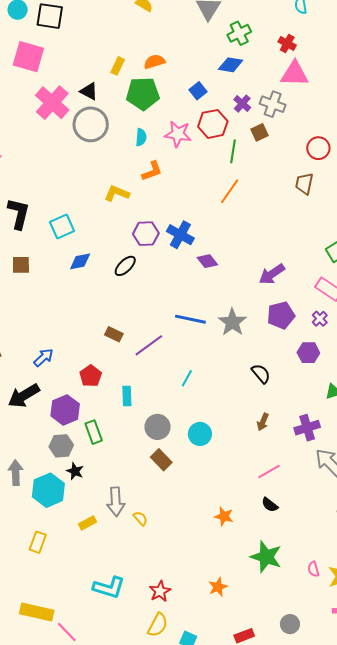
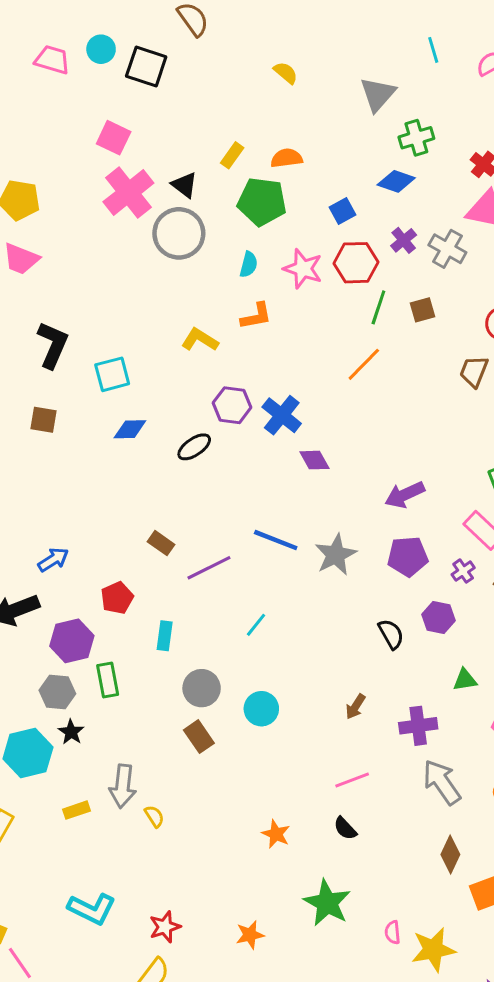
pink square: (28, 57) -> (114, 138), moved, size x0.7
brown square: (260, 132) -> (422, 310), moved
black semicircle: (261, 374) -> (391, 634), moved

